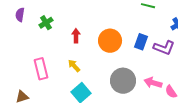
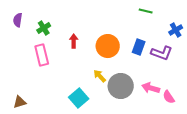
yellow arrow: (74, 66) -> (100, 76), moved
pink rectangle: (41, 69) -> (42, 55), moved

